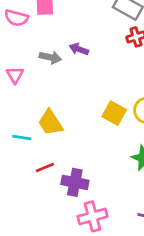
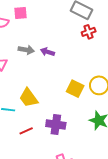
purple arrow: (79, 49) -> (47, 52), moved
purple cross: (75, 182) -> (56, 125), moved

